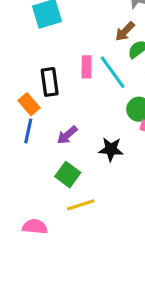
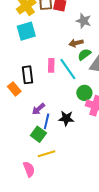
brown arrow: (125, 31) -> (76, 43), turned 32
blue line: (28, 131) -> (47, 121), moved
pink semicircle: (35, 227) -> (29, 169), moved, turned 63

